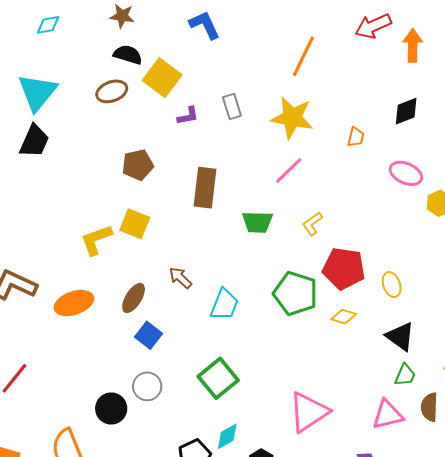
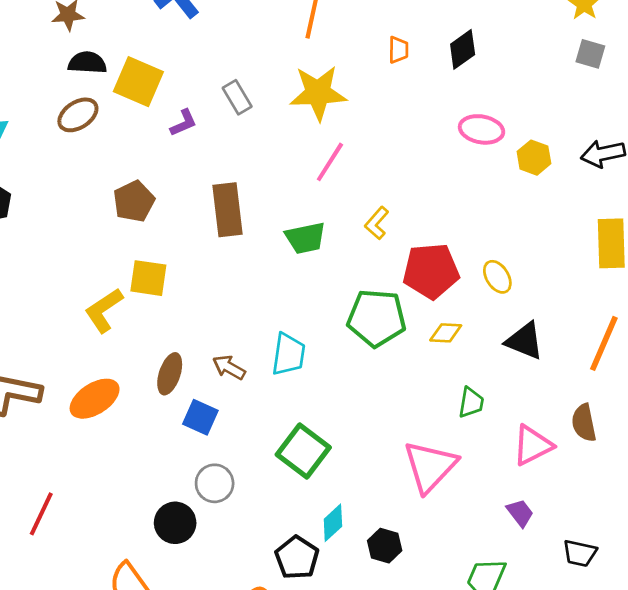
orange trapezoid: (356, 137) -> (398, 50), moved
brown arrow: (180, 278) -> (229, 367), moved
green trapezoid: (405, 375) -> (471, 403), moved

